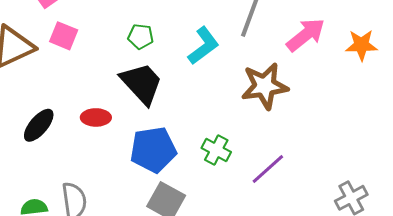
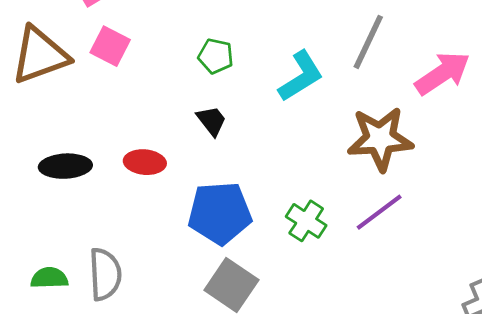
black trapezoid: (142, 83) -> (212, 121), size x0.5
black ellipse: (39, 125) -> (65, 166), turned 42
purple line: (268, 169) -> (379, 212), moved

